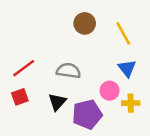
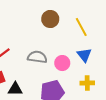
pink circle: (110, 91) -> (62, 63), moved
black triangle: (57, 102) -> (15, 89), moved, turned 49

